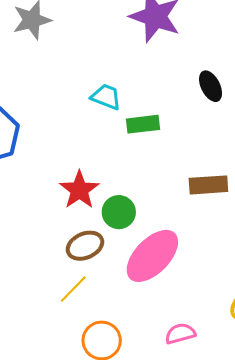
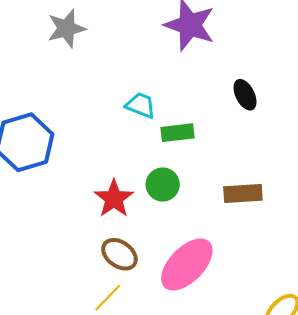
green circle: (119, 212) -> (163, 185), moved
brown ellipse: (85, 246) -> (119, 254), turned 60

